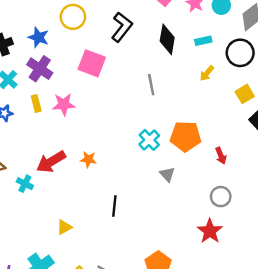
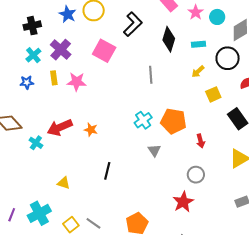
blue star: (38, 37) -> (68, 14), moved
yellow square: (245, 94) -> (213, 94), moved
yellow triangle: (64, 227) -> (64, 183), turned 40

